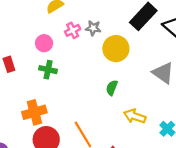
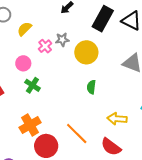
green cross: (48, 70) -> (32, 85), turned 35
yellow arrow: (135, 116) -> (117, 119), moved

